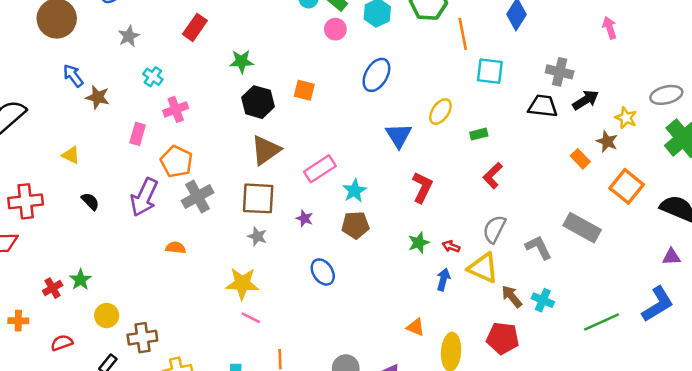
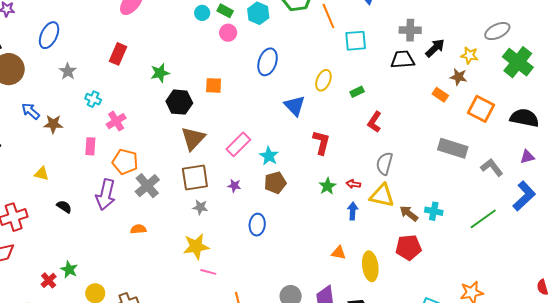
gray L-shape: (538, 247) -> (492, 167), moved
blue ellipse: (323, 272) -> (257, 225), turned 50

